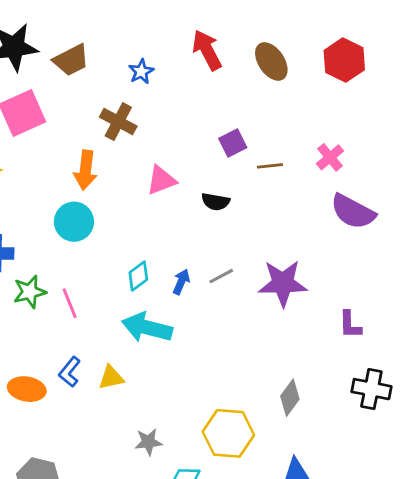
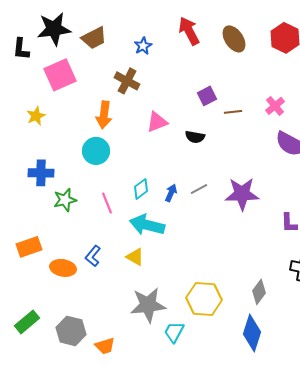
pink line: (70, 303) -> (107, 203), moved
yellow triangle: (111, 378) -> (135, 257), moved, turned 42
gray diamond: (290, 398) -> (259, 292), moved
gray star: (148, 442) -> (148, 305), size x1.8

